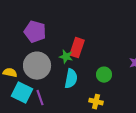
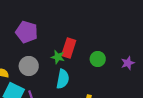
gray circle: (37, 66) -> (29, 66), size x0.7
green circle: (104, 75) -> (98, 59), moved

